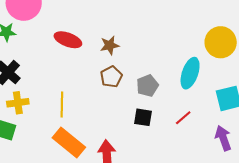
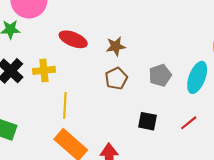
gray pentagon: (147, 86) -> (160, 75), moved
yellow cross: (18, 103) -> (44, 70), moved

